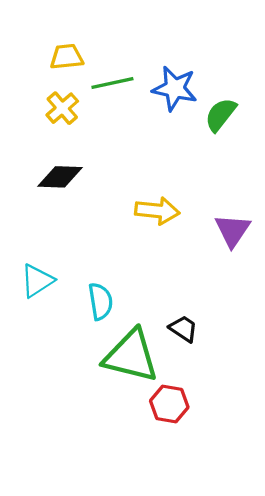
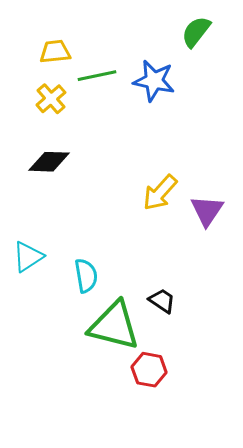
green semicircle: (221, 115) -> (196, 32), moved
yellow arrow: (157, 211) -> (160, 193), moved, turned 126

